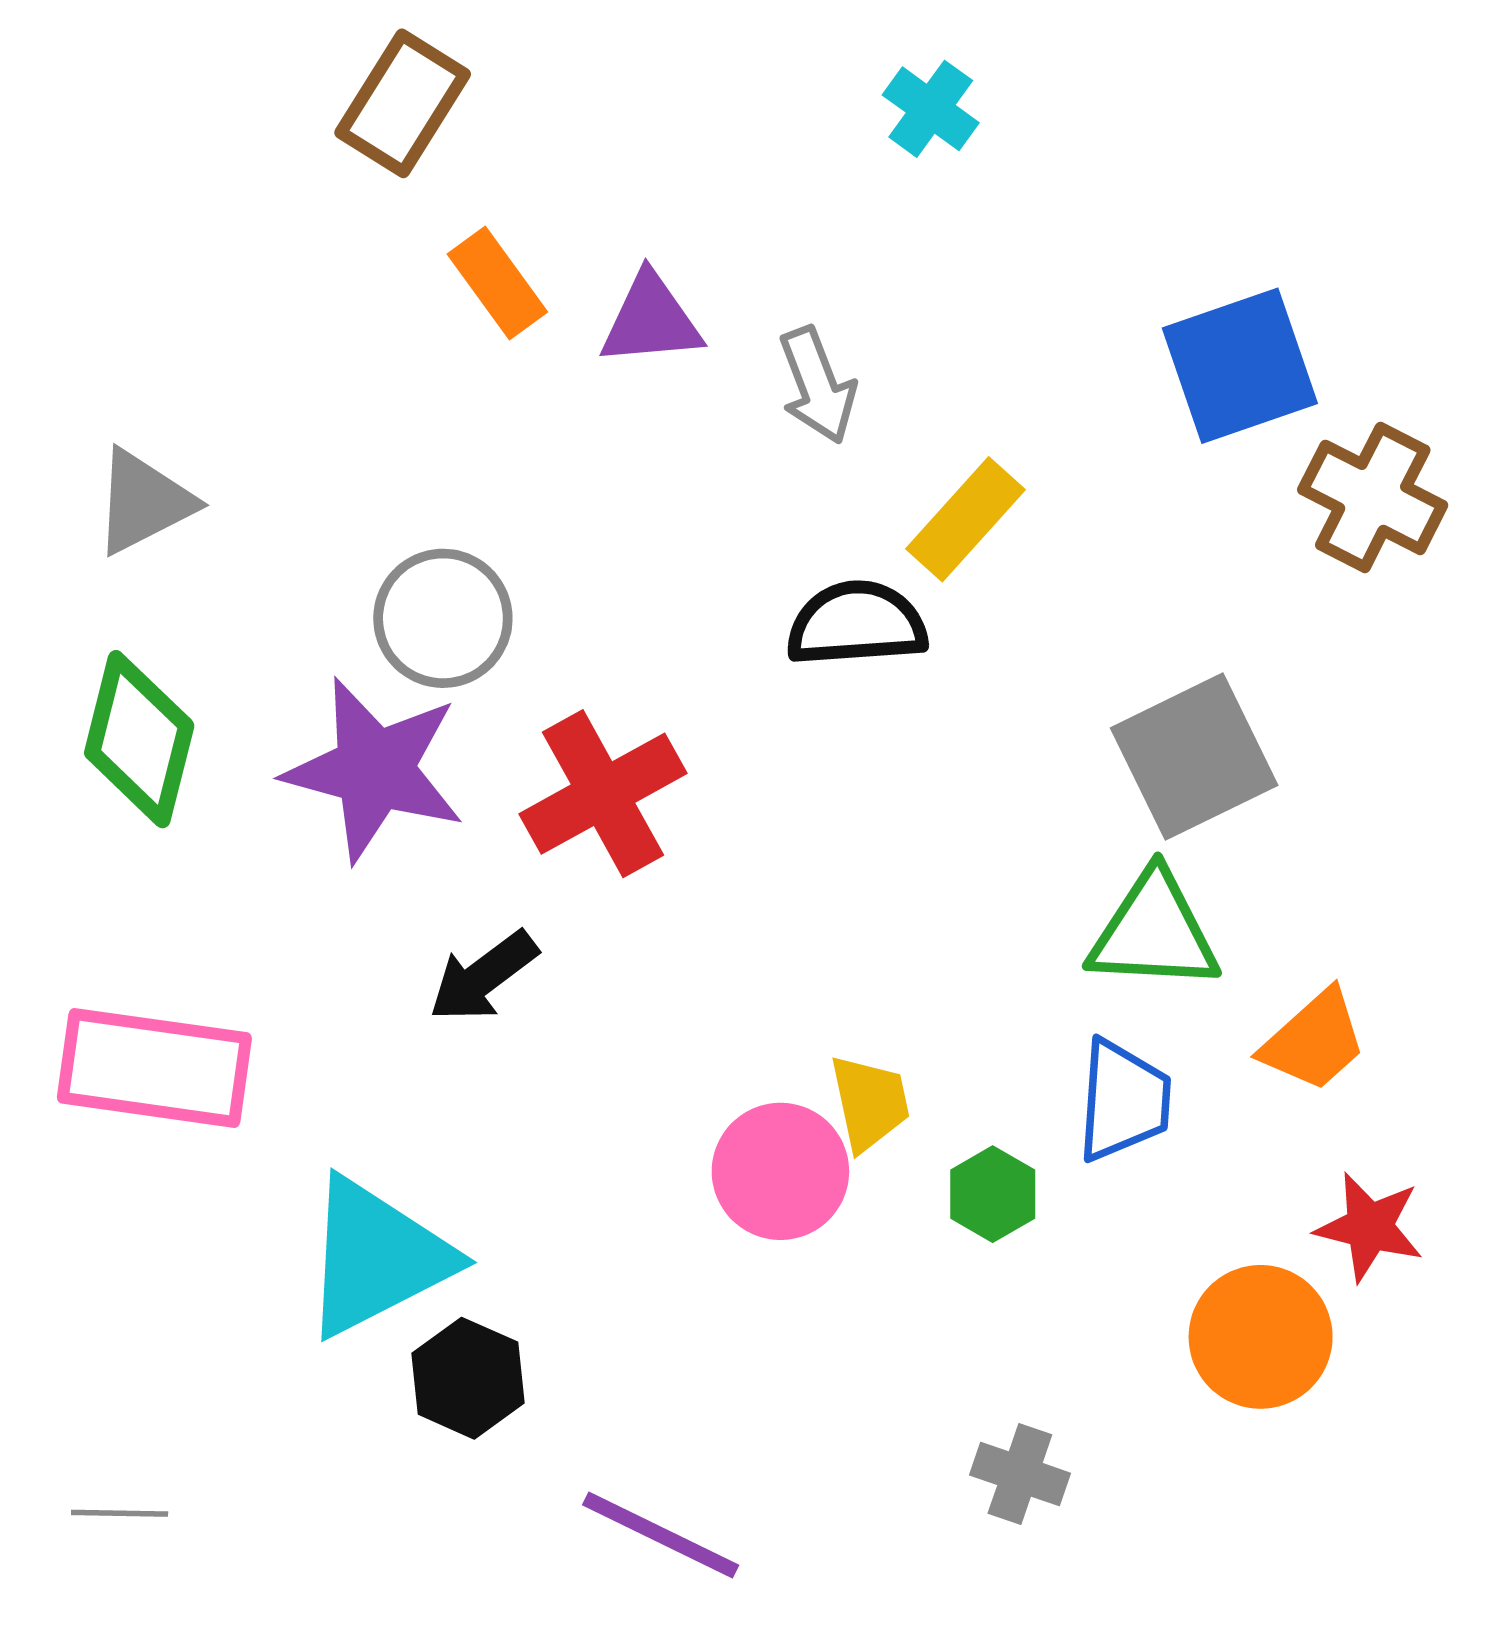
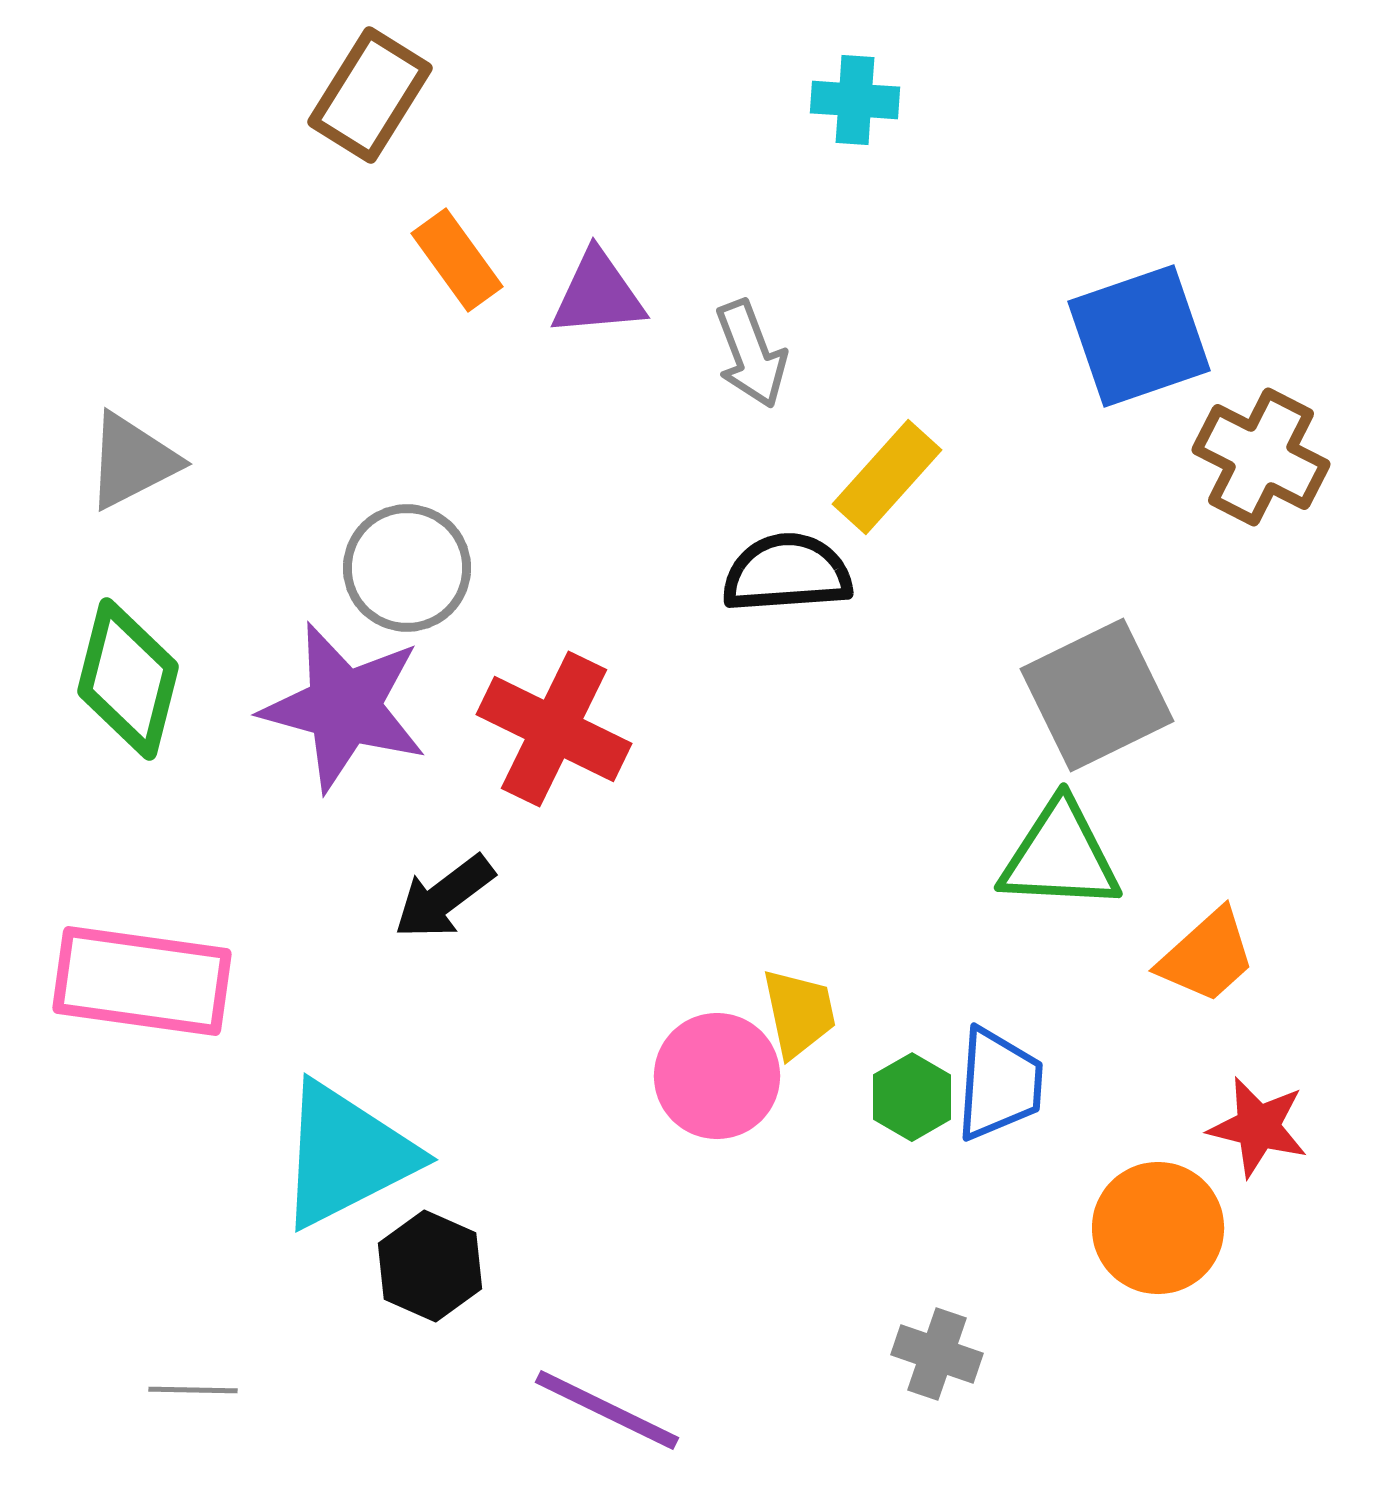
cyan cross: (931, 109) -> (855, 100), turned -32
red cross: (603, 794) -> (554, 729), turned -35
blue trapezoid: (1123, 1101) -> (999, 1084), moved
gray line: (120, 1513) -> (193, 1390), moved

